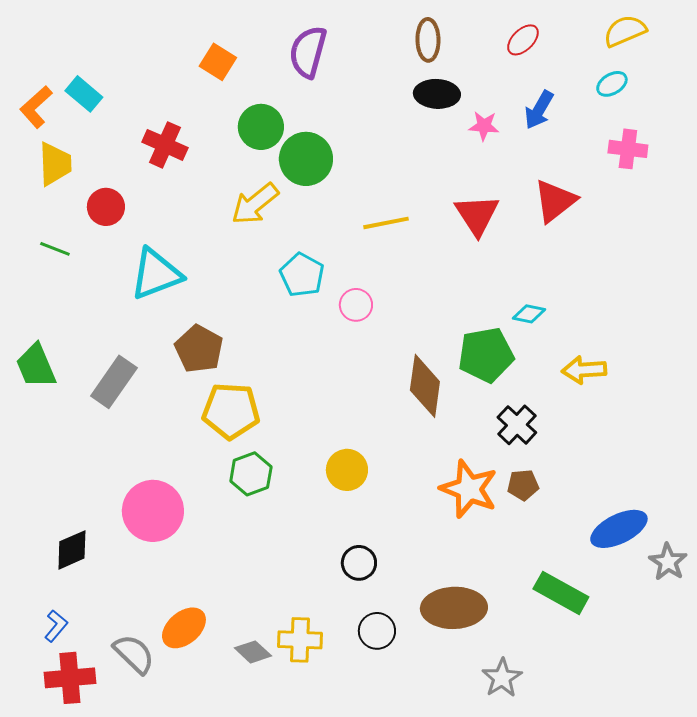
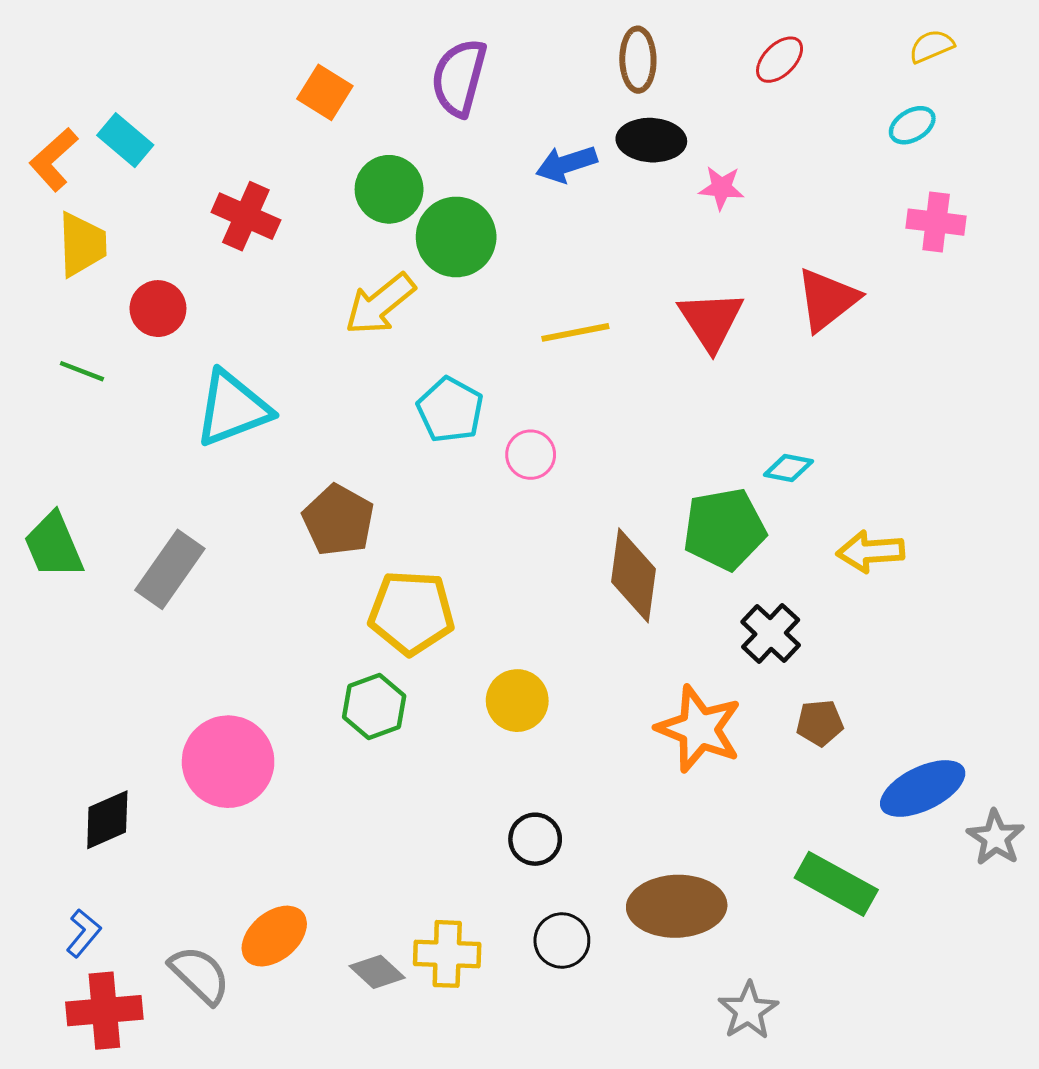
yellow semicircle: (625, 31) -> (932, 46), size x0.7
blue arrow: (539, 110) -> (566, 164), moved, turned 42
brown pentagon: (199, 349) -> (338, 520), moved
yellow pentagon: (231, 411) -> (411, 613), moved
brown pentagon: (523, 485) -> (820, 723), moved

